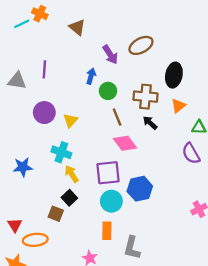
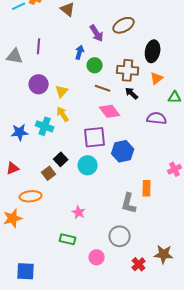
brown line: (117, 117) -> (103, 88), turned -49
cyan cross: (61, 152) -> (45, 126), moved
purple semicircle: (191, 153) -> (157, 118), moved, turned 126
yellow arrow: (72, 174) -> (63, 114), moved
cyan circle: (111, 201) -> (88, 165), moved
brown square: (56, 214) -> (49, 173), turned 32
red triangle: (15, 225) -> (13, 168), moved, turned 40
orange rectangle: (107, 231) -> (147, 188), moved
gray L-shape: (132, 248) -> (129, 203), moved

